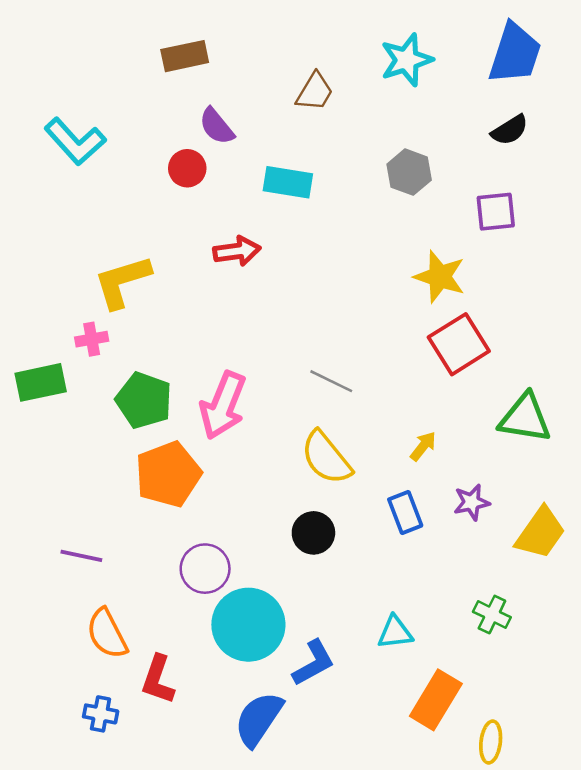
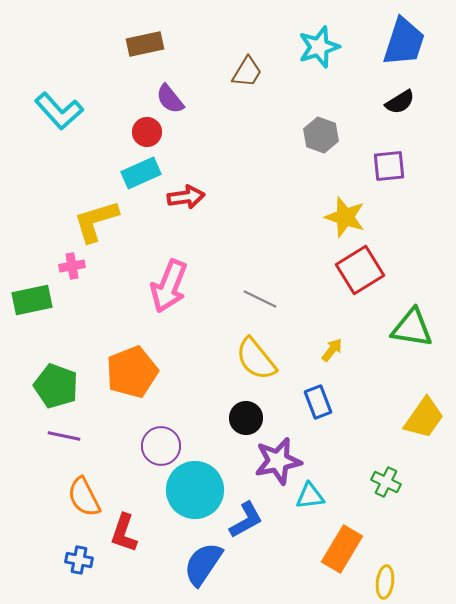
cyan rectangle: (288, 182) -> (141, 173), moved, turned -33
green pentagon: (144, 400) -> (56, 386), moved
pink arrow: (223, 405) -> (169, 286), moved
purple star: (472, 502) -> (278, 461), moved, size x1.6

